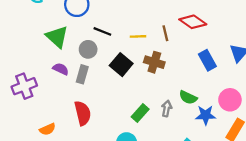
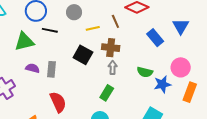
black line: (102, 31) -> (50, 30), moved
green triangle: (57, 37) -> (24, 42), turned -45
gray circle: (88, 49) -> (74, 12), moved
gray arrow: (167, 108) -> (113, 68), moved

